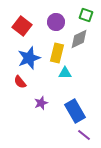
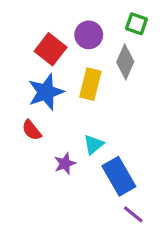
red square: (22, 26) -> (51, 49), moved
gray diamond: (79, 39) -> (125, 62), turned -40
cyan triangle: (65, 73) -> (94, 145), moved, turned -40

